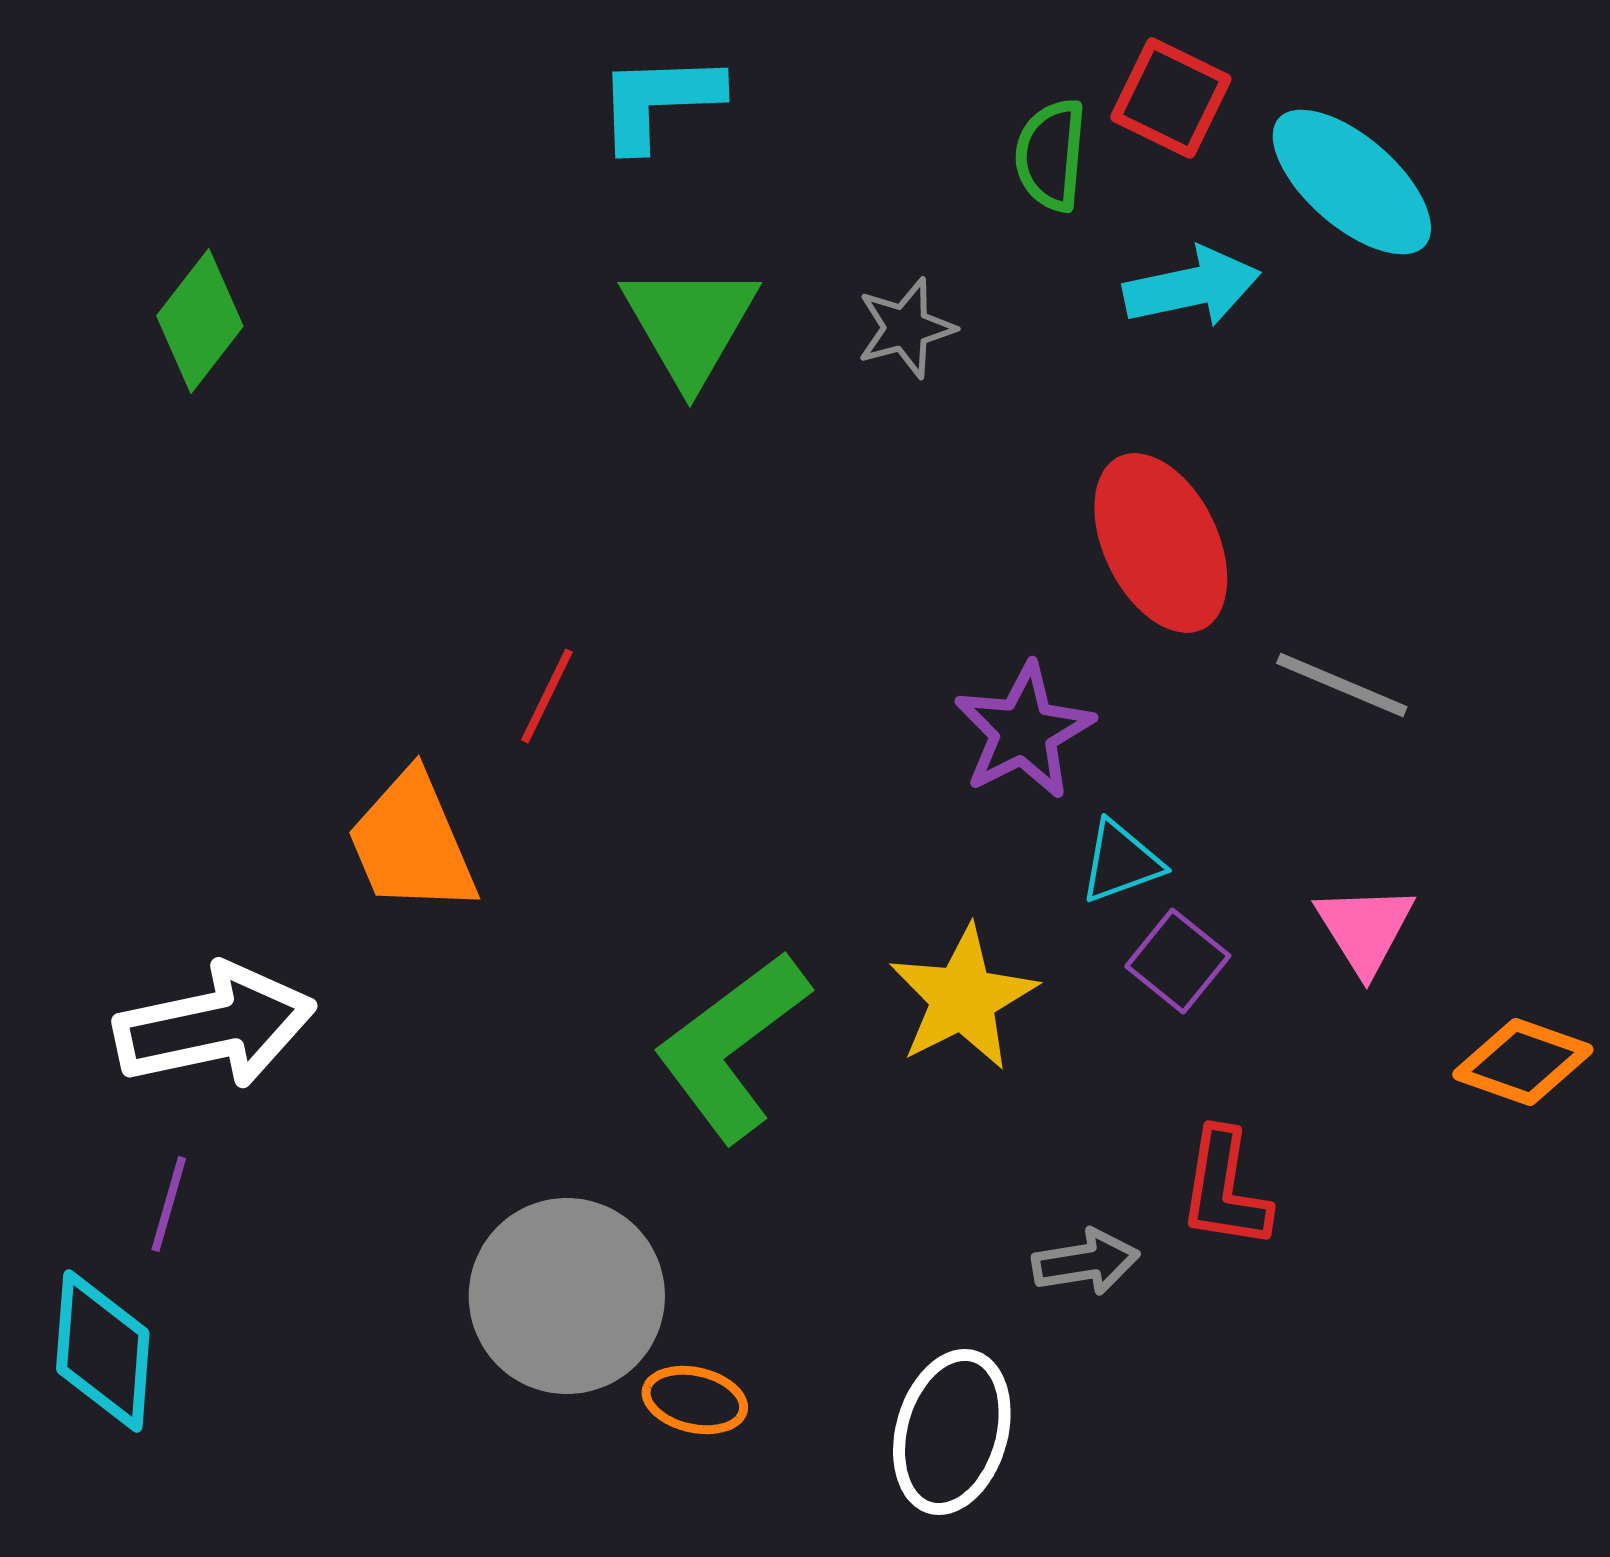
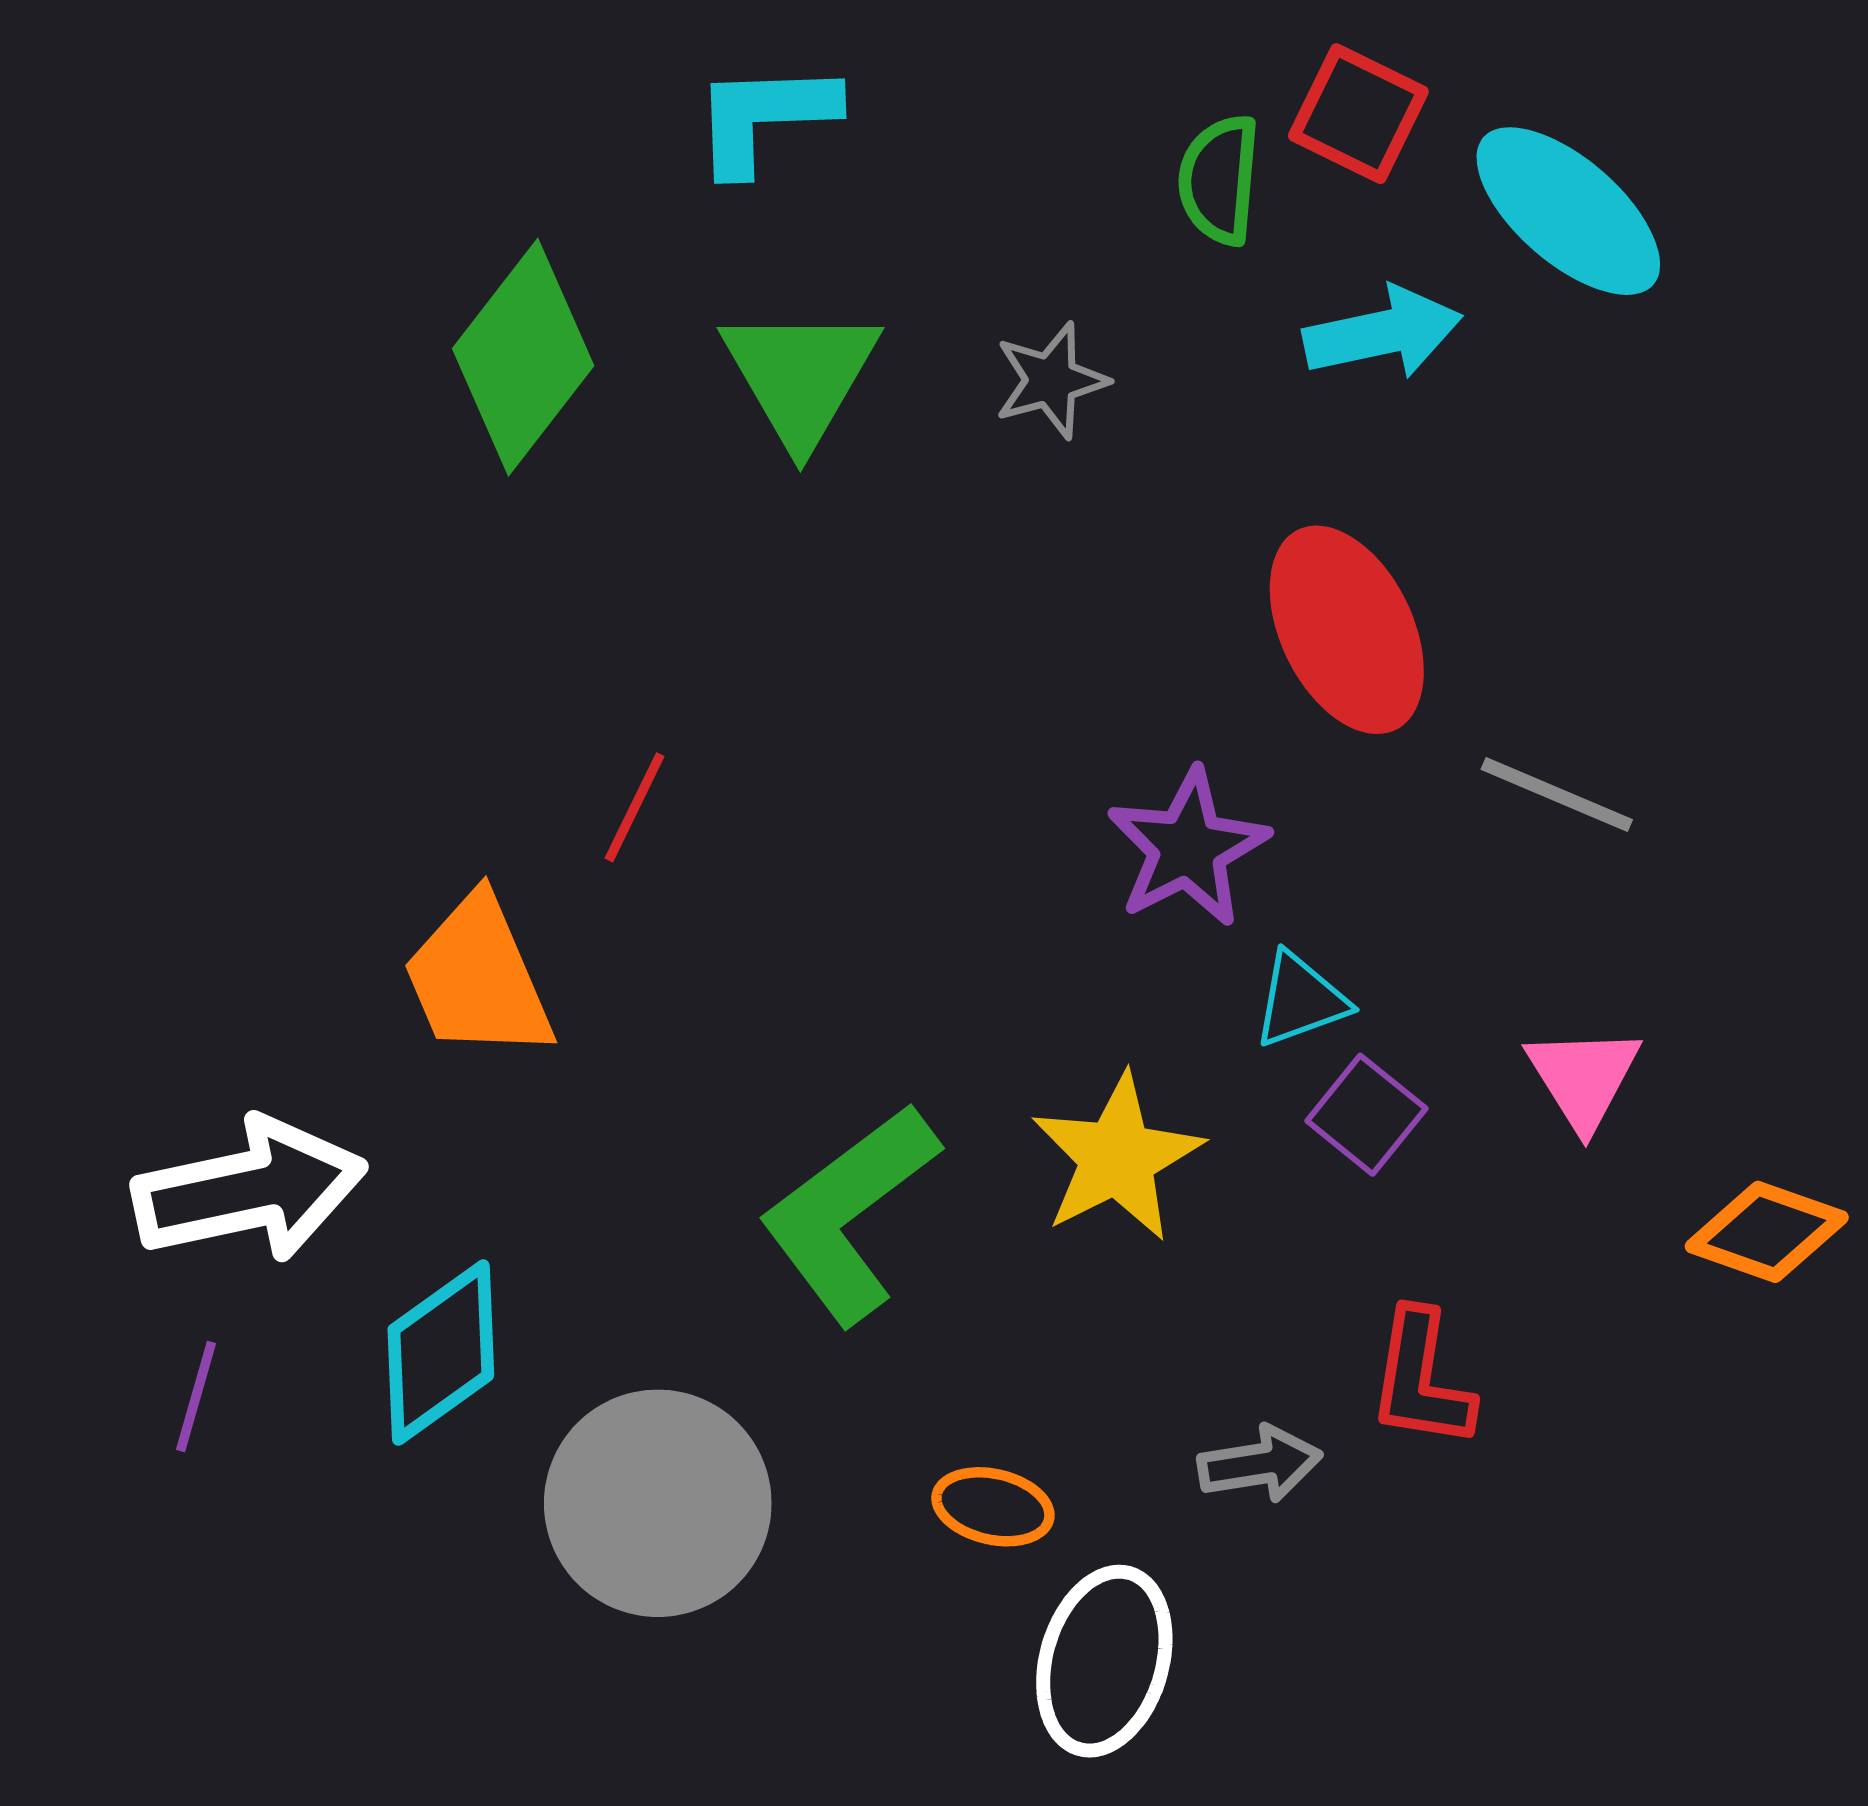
green diamond: (200, 321) -> (523, 357), moved, size x1.4
cyan diamond: (103, 1351) -> (441, 1352), moved, turned 50
orange ellipse: (695, 1400) -> (993, 1507), moved

